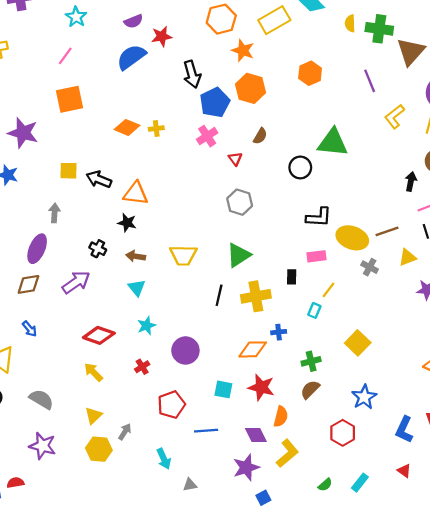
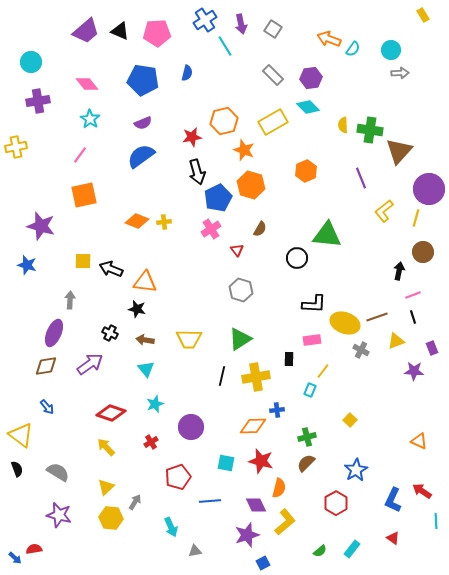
red star: (162, 36) -> (192, 137), moved
yellow square: (358, 343) -> (350, 420), size x0.6

